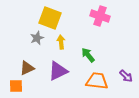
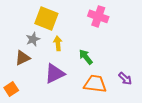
brown triangle: (27, 68) -> (23, 58), moved
orange square: (16, 86) -> (11, 89), turned -32

